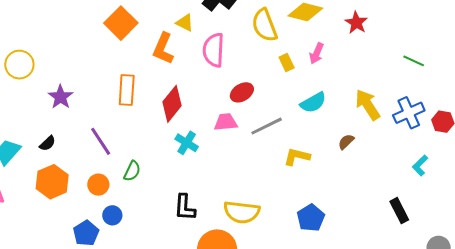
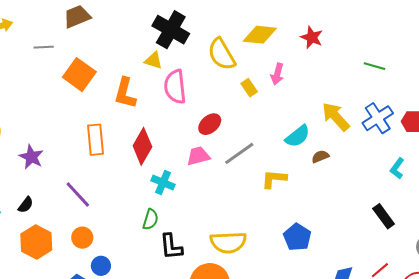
yellow triangle: (185, 23) -> (153, 60), moved
cyan semicircle: (313, 103) -> (298, 136), moved
brown semicircle: (346, 142) -> (320, 156), turned 30
green semicircle: (132, 171) -> (151, 219), moved

